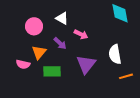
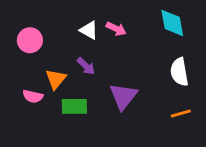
pink circle: (34, 26) -> (30, 40), moved
pink arrow: (81, 34) -> (116, 29), moved
white semicircle: (115, 54) -> (179, 72), moved

